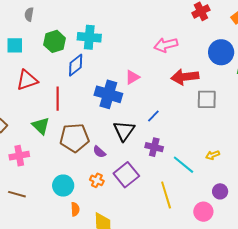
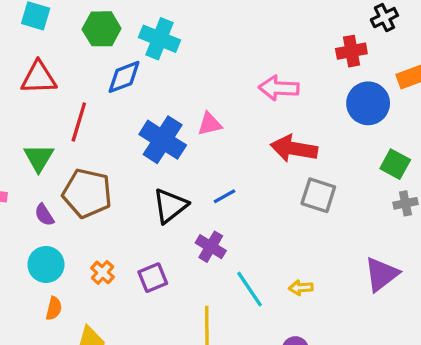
blue circle: (221, 52) -> (368, 103), moved
purple semicircle: (99, 152) -> (44, 215), moved
purple square: (126, 175) -> (153, 278), size x0.7

